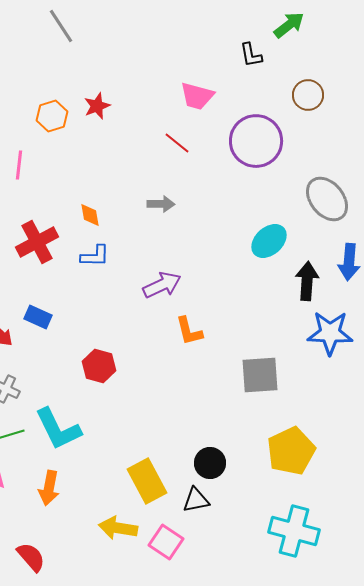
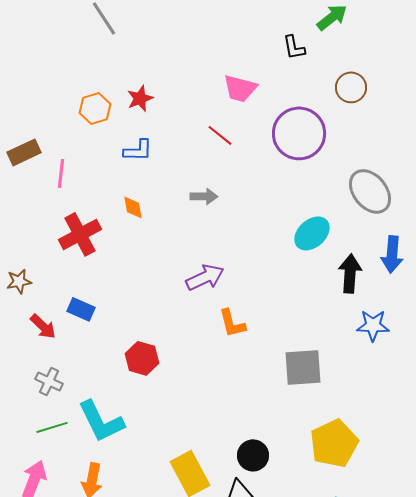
pink line: (19, 165) -> (61, 173), moved
blue L-shape: (95, 256) -> (138, 150), moved
blue star: (330, 333) -> (373, 325), size x0.7

